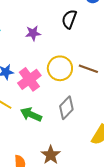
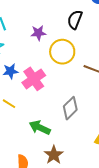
yellow circle: (60, 68) -> (62, 52), moved
green arrow: (31, 115) -> (40, 128), moved

